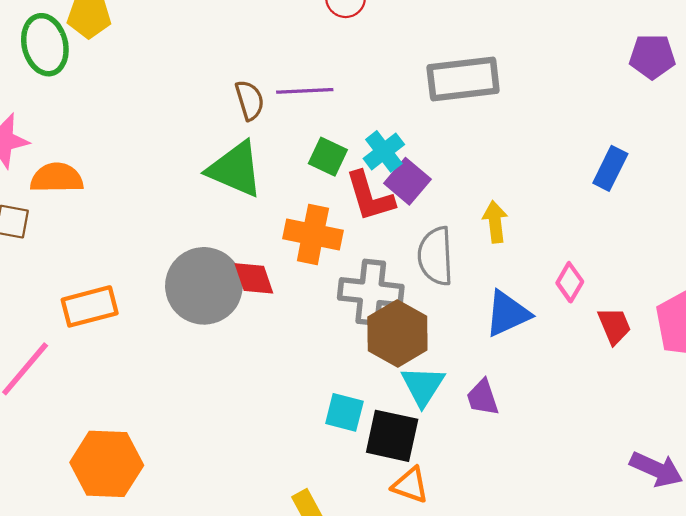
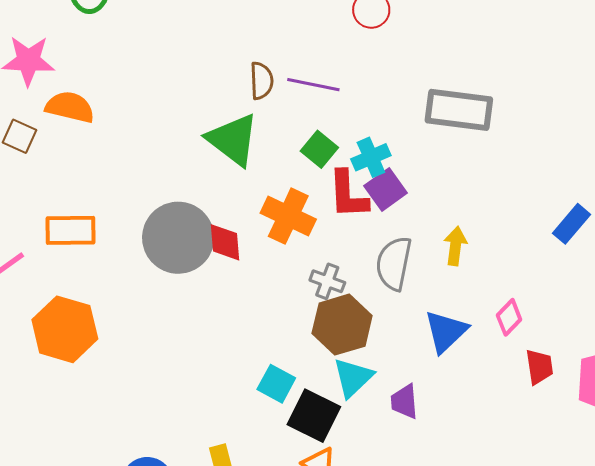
gray cross: (371, 292) -> (327, 281), size x0.6
blue triangle: (508, 314) -> (446, 332), turned -33
orange hexagon: (107, 464) -> (65, 329), moved

